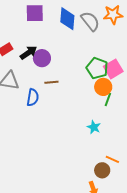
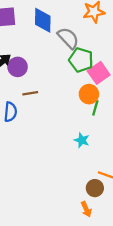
gray semicircle: (90, 21) -> (68, 38), moved
green pentagon: (97, 68) -> (81, 60), moved

